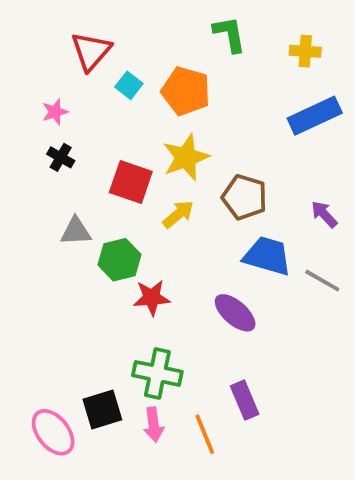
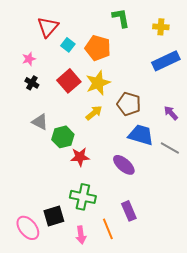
red square: (131, 182) -> (69, 81), moved, turned 30
gray triangle: (76, 231) -> (40, 122), turned 30
pink arrow: (154, 425) -> (81, 235), moved

